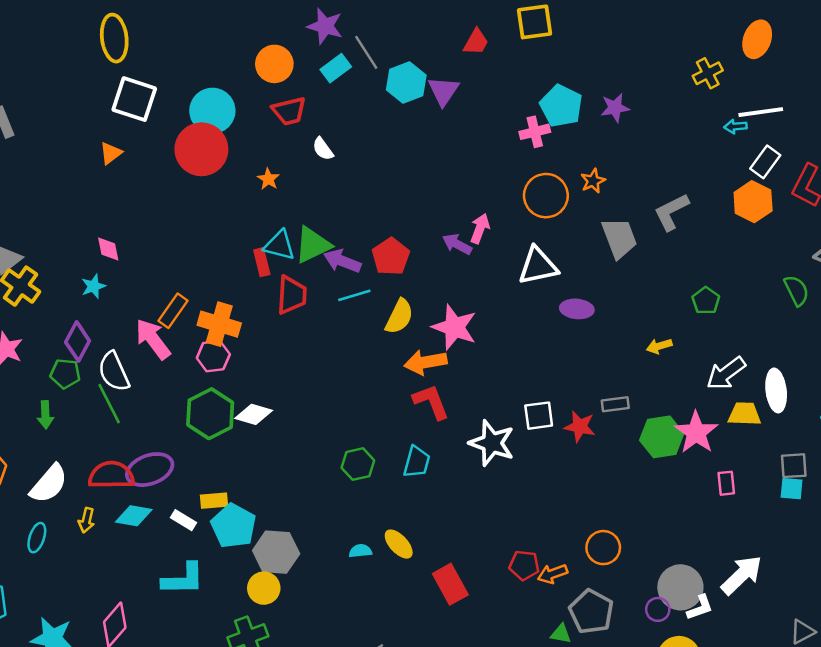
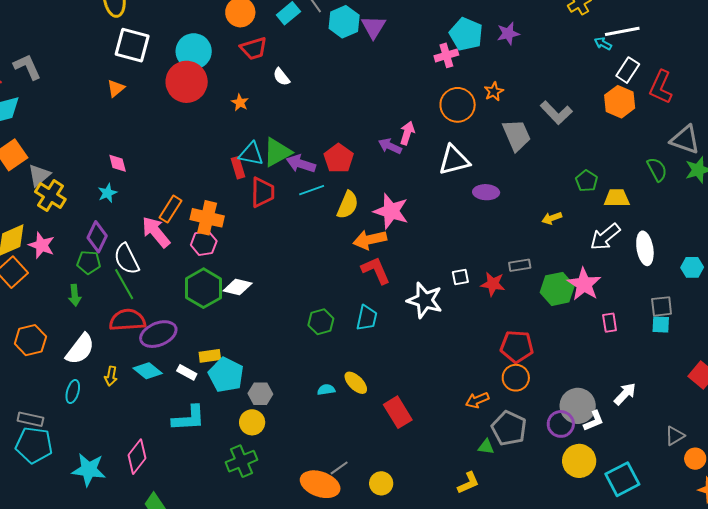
cyan arrow: (735, 126) -> (603, 44), turned 36
gray L-shape: (671, 212) -> (556, 113), turned -104
yellow trapezoid: (744, 414) -> (617, 198), moved
white square: (539, 416) -> (460, 277), size x0.7
red semicircle: (111, 475) -> (127, 320), moved
cyan diamond: (134, 516) -> (148, 371), turned 32
gray hexagon: (276, 552) -> (260, 394), size x0.7
red pentagon: (524, 565) -> (517, 347), moved, size x1.4
white arrow: (742, 575) -> (625, 394), size x0.7
purple circle: (658, 609) -> (561, 424), size x1.4

